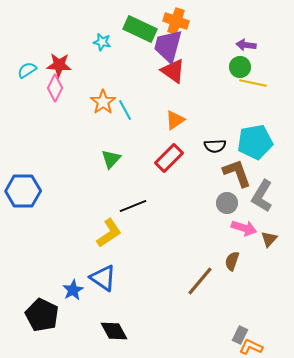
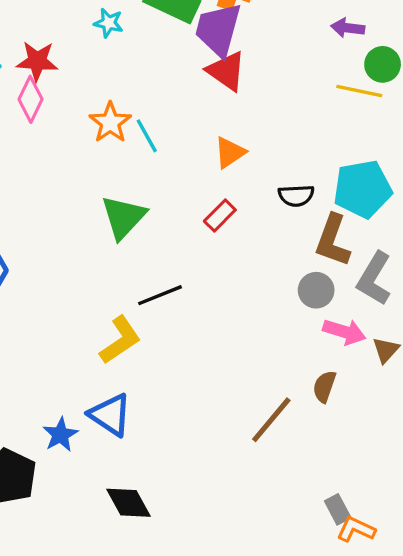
green circle: (240, 67) -> (383, 64), moved
red rectangle: (169, 158) -> (220, 216), size x0.7
green triangle: (111, 159) -> (123, 217), size x1.4
brown L-shape: (237, 173) -> (333, 240), turned -140
gray rectangle: (240, 335) -> (338, 509), turned -54

